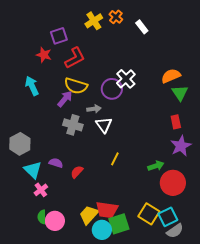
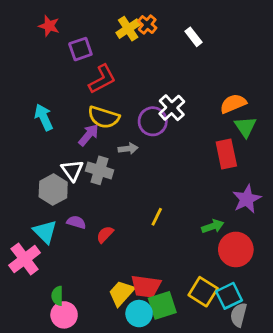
orange cross: (116, 17) -> (147, 25), moved
red star: (44, 55) -> (49, 26), moved
red rectangle: (176, 122) -> (226, 154), moved, size x1.5
white triangle: (104, 125) -> (72, 170), moved
gray hexagon: (20, 144) -> (53, 189), moved
pink cross: (41, 190) -> (25, 259), moved, size x1.6
pink circle: (55, 221) -> (64, 315), moved
gray semicircle: (175, 231) -> (239, 315), turned 138

